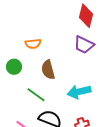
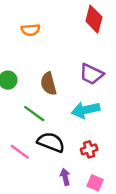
orange semicircle: (33, 44) -> (31, 30), moved
purple trapezoid: (84, 45) -> (92, 74), moved

